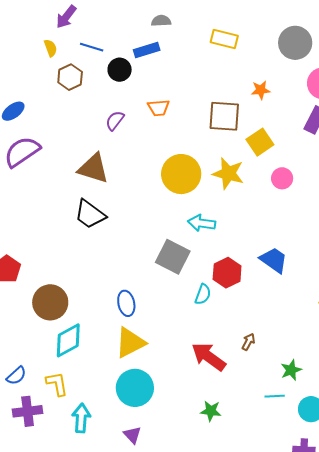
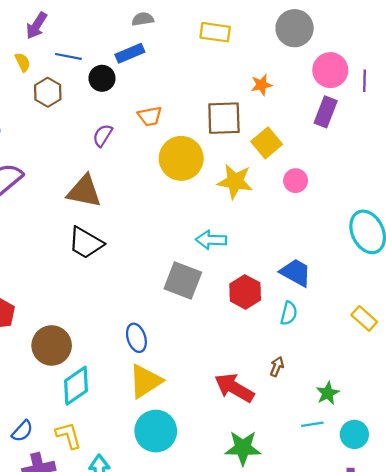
yellow circle: (181, 174) -> (181, 158), moved
cyan semicircle: (203, 294) -> (289, 313), moved
green star: (211, 411) -> (243, 448), size x1.5

